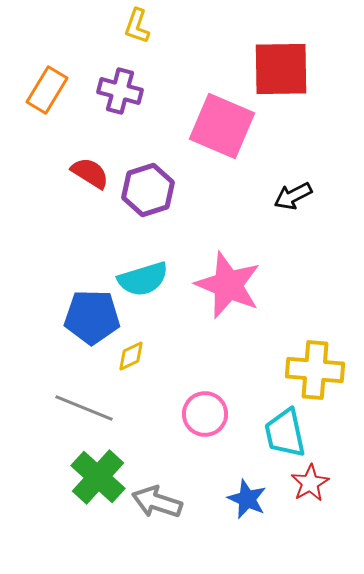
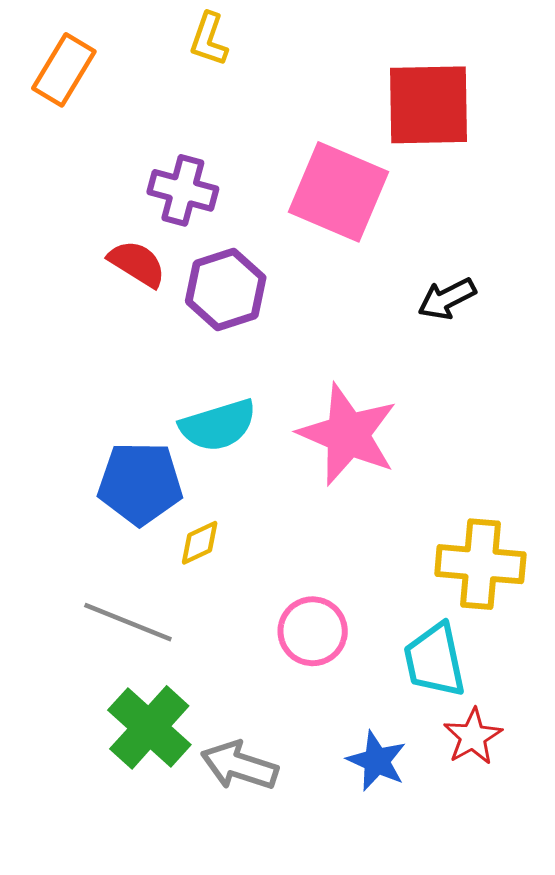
orange rectangle: (47, 90) -> (64, 70), moved
purple cross: (120, 91) -> (183, 190), moved

